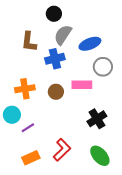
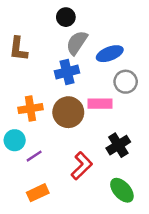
brown L-shape: (29, 42) -> (18, 49), moved
brown circle: (56, 92) -> (68, 112), size x1.6
red L-shape: (62, 150) -> (82, 166), moved

